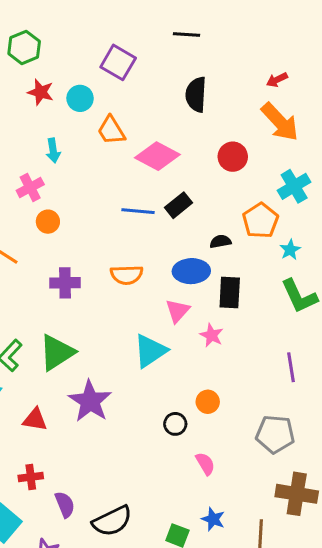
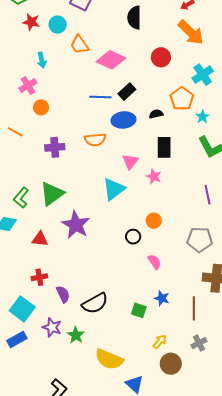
blue ellipse: (191, 271) -> (123, 120), moved

